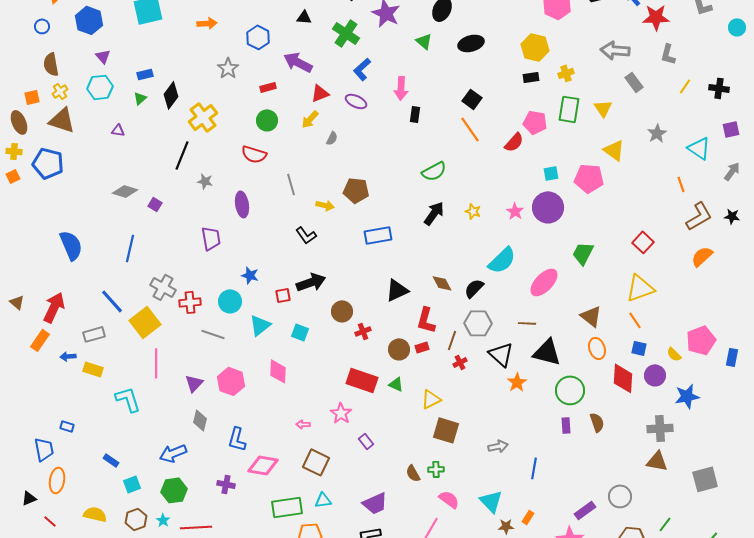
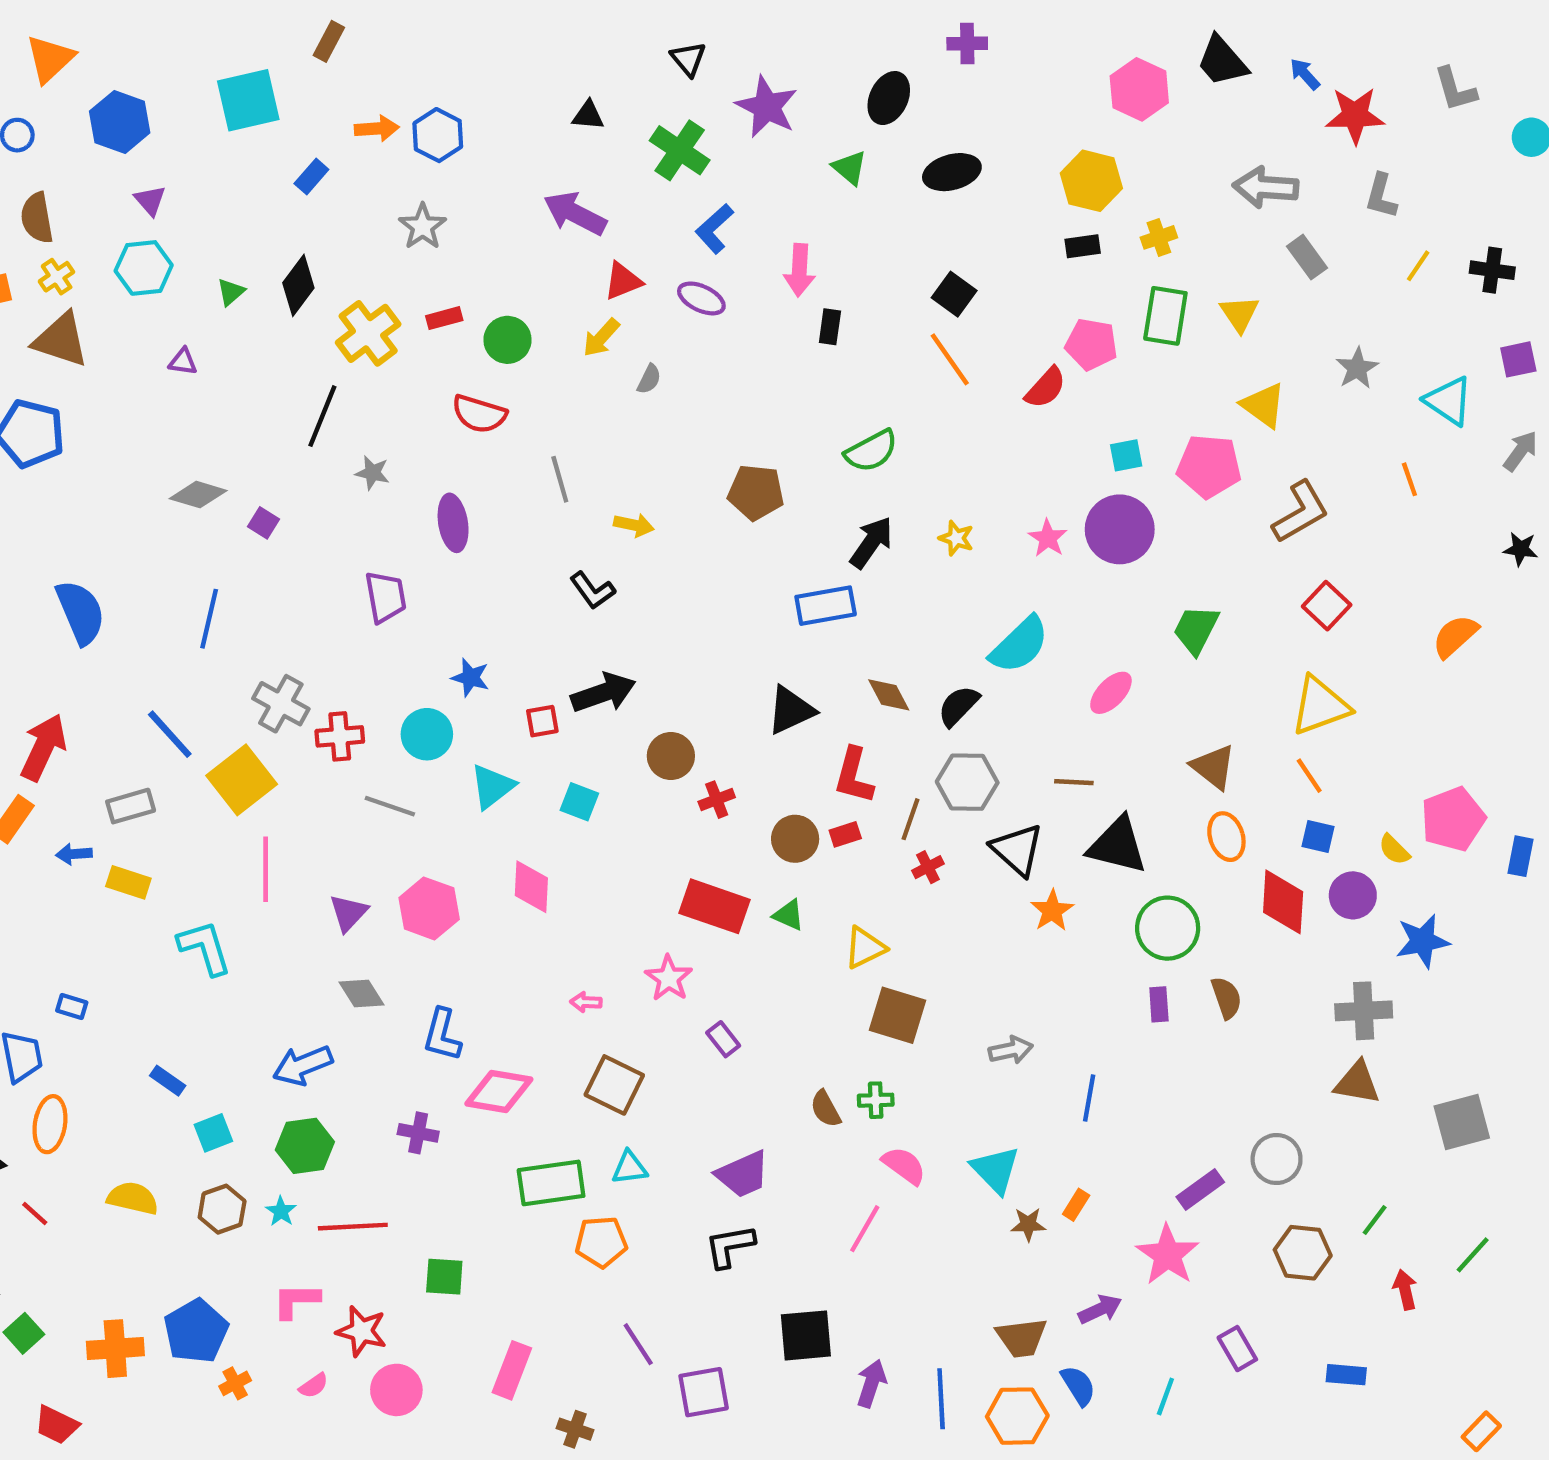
blue hexagon: (258, 37) -> (438, 135), moved
blue rectangle: (145, 74) -> (311, 176), moved, turned -35
red rectangle: (268, 87) -> (444, 318), moved
brown pentagon: (356, 190) -> (756, 492), moved
brown L-shape: (699, 216) -> (1301, 512), moved
blue rectangle: (378, 235) -> (826, 606), moved
pink ellipse: (544, 282) -> (1111, 693), size x0.7
gray diamond: (200, 420) -> (362, 993), turned -45

